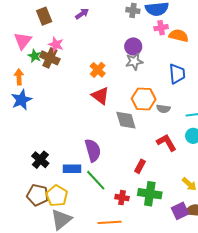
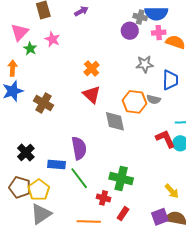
gray cross: (133, 10) -> (140, 17), moved
purple circle: (133, 46) -> (130, 31), moved
brown cross: (50, 58) -> (43, 103), moved
gray star: (134, 61) -> (145, 64), moved
gray semicircle: (163, 109) -> (154, 99), moved
red L-shape: (167, 143) -> (165, 139), moved
red rectangle: (140, 166) -> (123, 214), moved
green cross: (150, 194) -> (121, 178), moved

